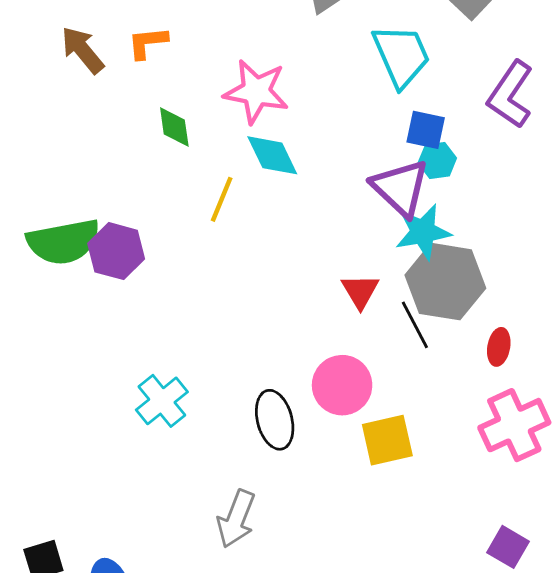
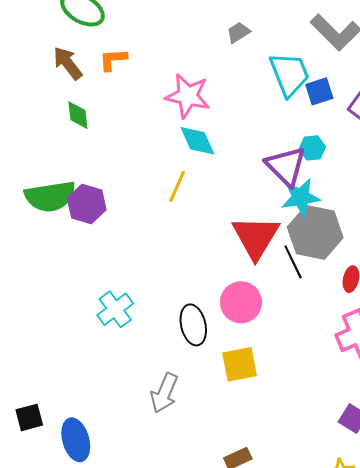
green diamond: (174, 127) -> (78, 115), moved
blue square: (426, 130) -> (319, 91), moved, turned -32
yellow line: (222, 199) -> (177, 186), moved
red triangle: (360, 291) -> (256, 237), size x1.8
yellow square: (387, 440) -> (240, 364), moved

